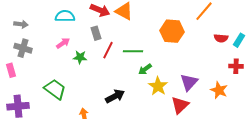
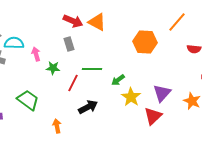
cyan semicircle: (65, 16) -> (14, 43), moved
pink arrow: (63, 43) -> (36, 54), turned -72
red line: (108, 50) -> (73, 83), moved
green line: (133, 51) -> (92, 69), moved

